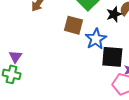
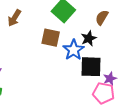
black star: (114, 14) -> (89, 38), moved

